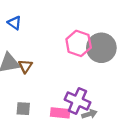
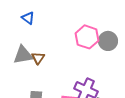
gray circle: (101, 48) -> (108, 41), size x0.7

